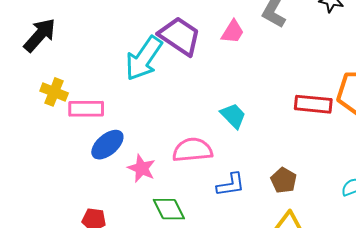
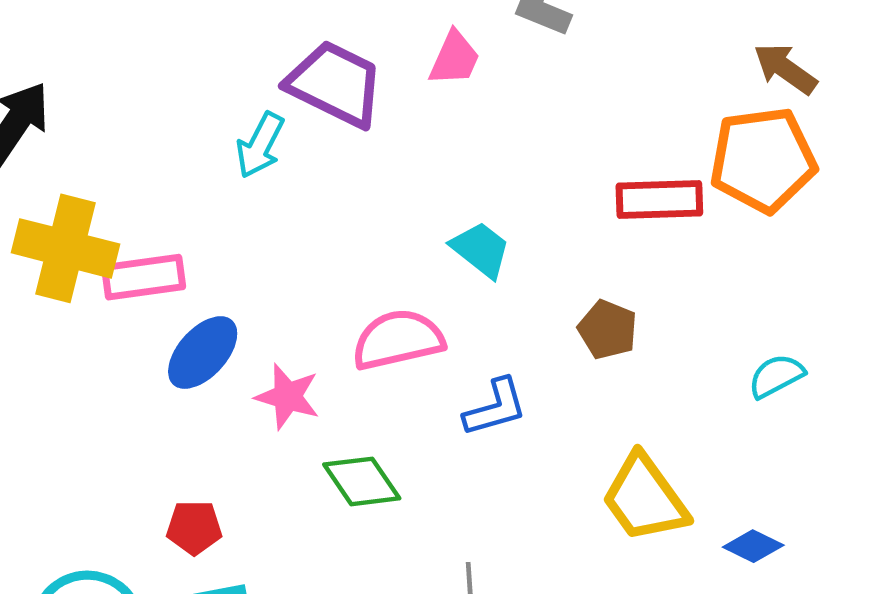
cyan arrow: (144, 58) -> (260, 145), size x0.6
yellow cross: (54, 92) -> (66, 248), size x1.6
brown pentagon: (284, 180) -> (608, 329), moved

